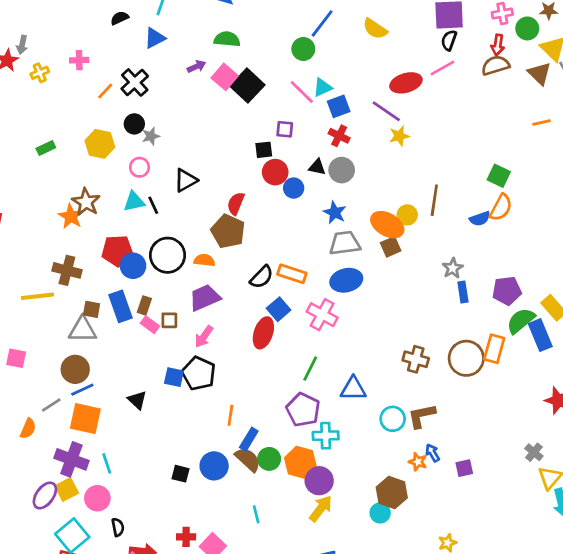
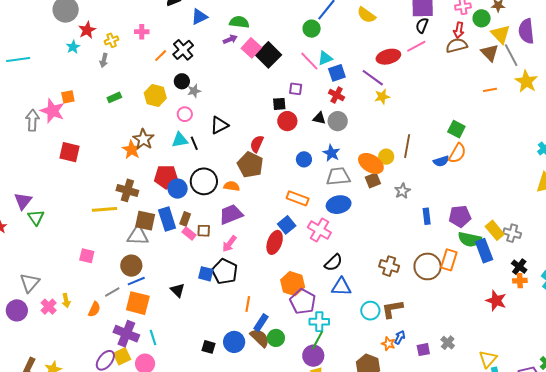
green semicircle: (227, 39) -> (239, 22), moved
gray arrow: (22, 45) -> (104, 60), moved
blue circle: (294, 188) -> (304, 159), moved
gray star: (453, 268) -> (402, 191), moved
black semicircle: (262, 277) -> (333, 263), moved
brown square: (92, 309) -> (145, 221), size x1.5
green semicircle: (521, 321) -> (470, 239), turned -130
green line: (310, 369) -> (317, 340), moved
gray cross: (534, 452) -> (448, 343), moved
blue arrow: (433, 453) -> (400, 337), turned 56
orange hexagon: (300, 462) -> (293, 284), moved

